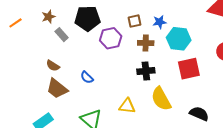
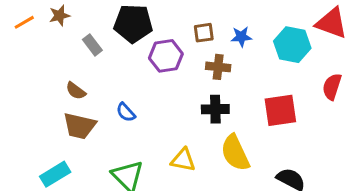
brown star: (48, 17) -> (60, 16), moved
cyan hexagon: (179, 39) -> (292, 45), moved
brown trapezoid: (57, 89) -> (79, 126), turned -30

